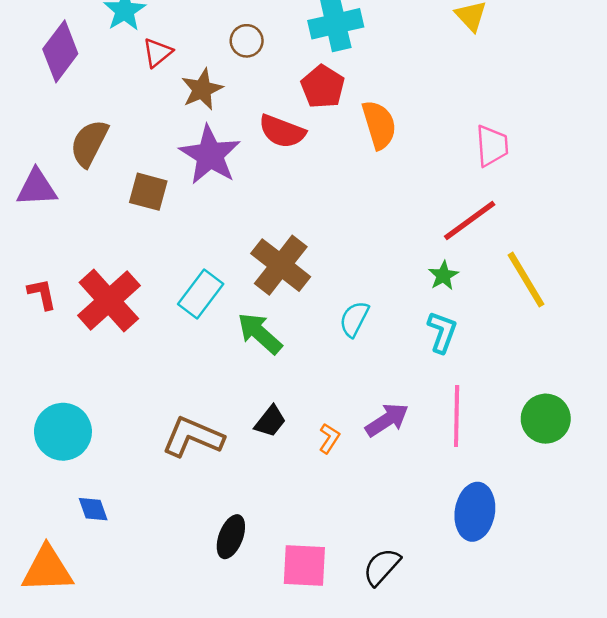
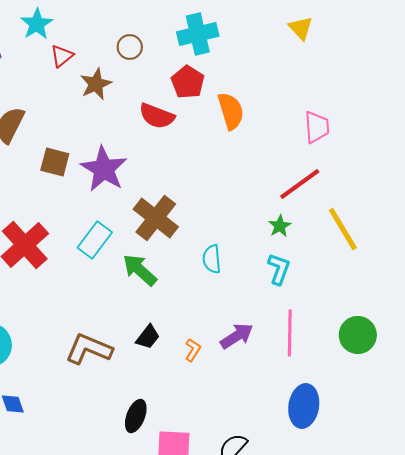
purple star: (210, 155) -> (104, 169), moved
cyan semicircle: (354, 319) -> (212, 259), turned -32
black ellipse: (231, 537) -> (136, 416), moved

